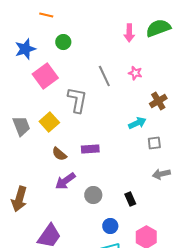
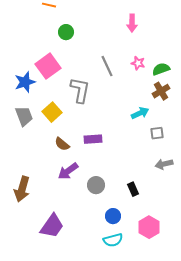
green semicircle: (158, 28) -> (161, 69), moved, size x0.7
blue star: (25, 49) -> (25, 82), moved

